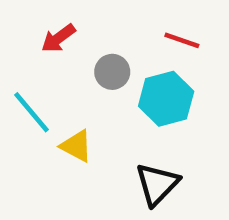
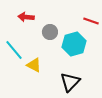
red arrow: (58, 38) -> (26, 17), turned 42
red line: (182, 40) -> (91, 21), moved

